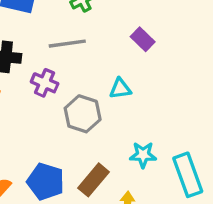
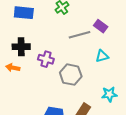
gray line: (67, 44) -> (79, 35), moved
cyan triangle: (120, 89) -> (102, 56), moved

